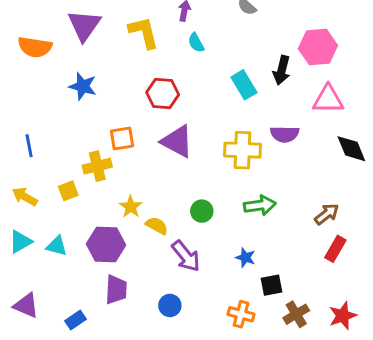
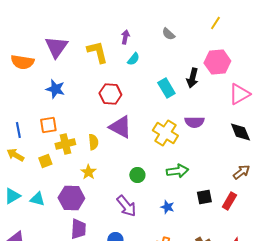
cyan semicircle: (196, 43) -> (133, 59), turned -112
pink triangle: (328, 99) -> (239, 94), moved, turned -30
orange square: (122, 139) -> (48, 125), moved
yellow cross: (242, 150) -> (165, 133), turned 30
yellow arrow: (25, 197) -> (15, 155), moved
brown arrow: (327, 214) -> (241, 172), moved
yellow semicircle: (157, 226) -> (93, 142), moved, turned 56
black square: (272, 285) -> (204, 197), moved

